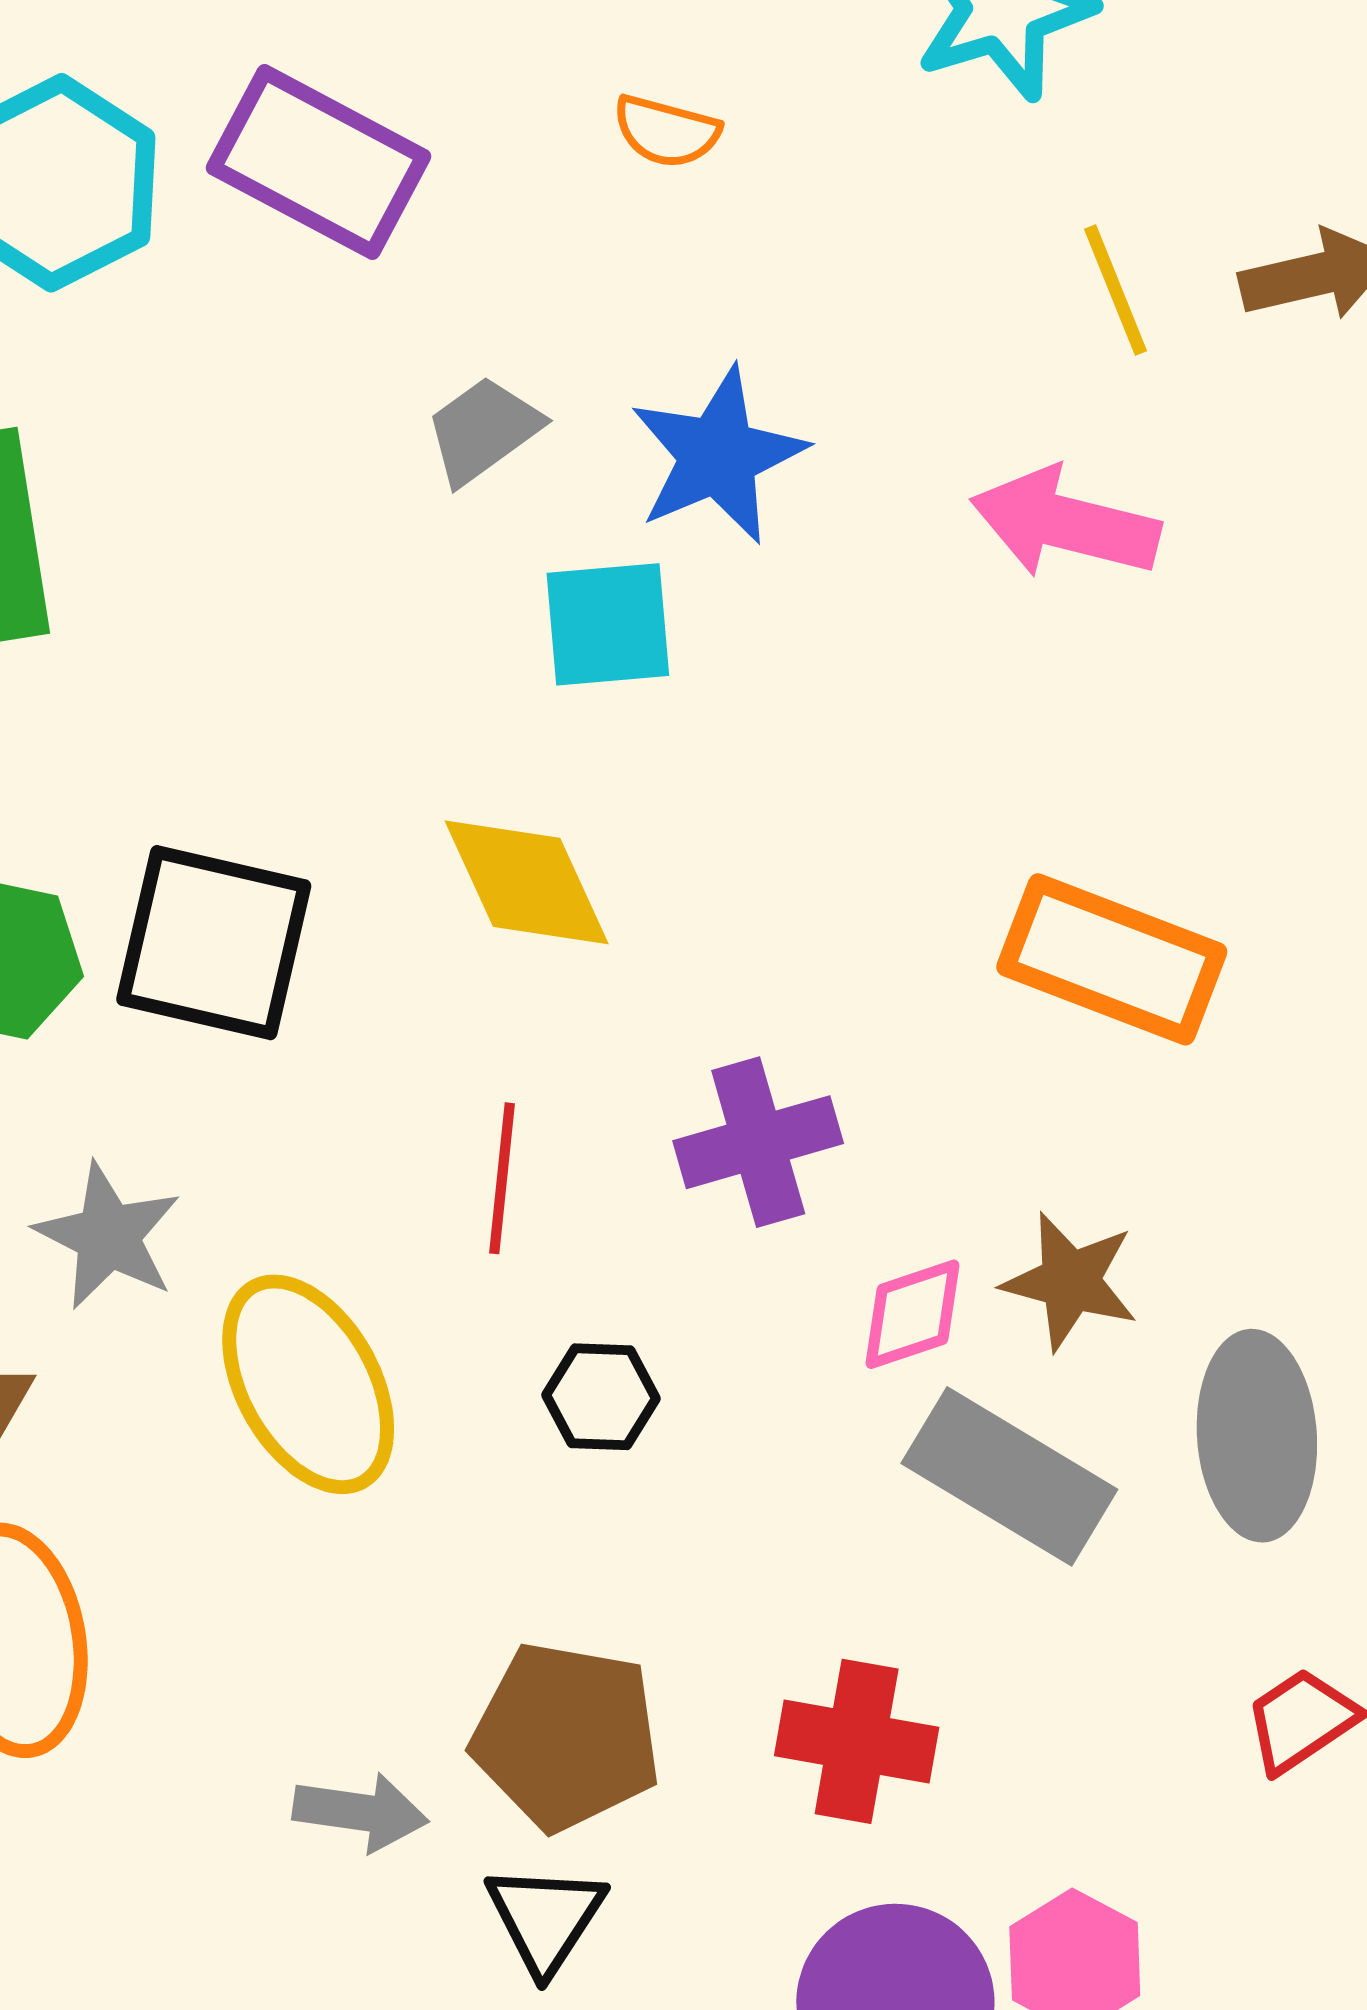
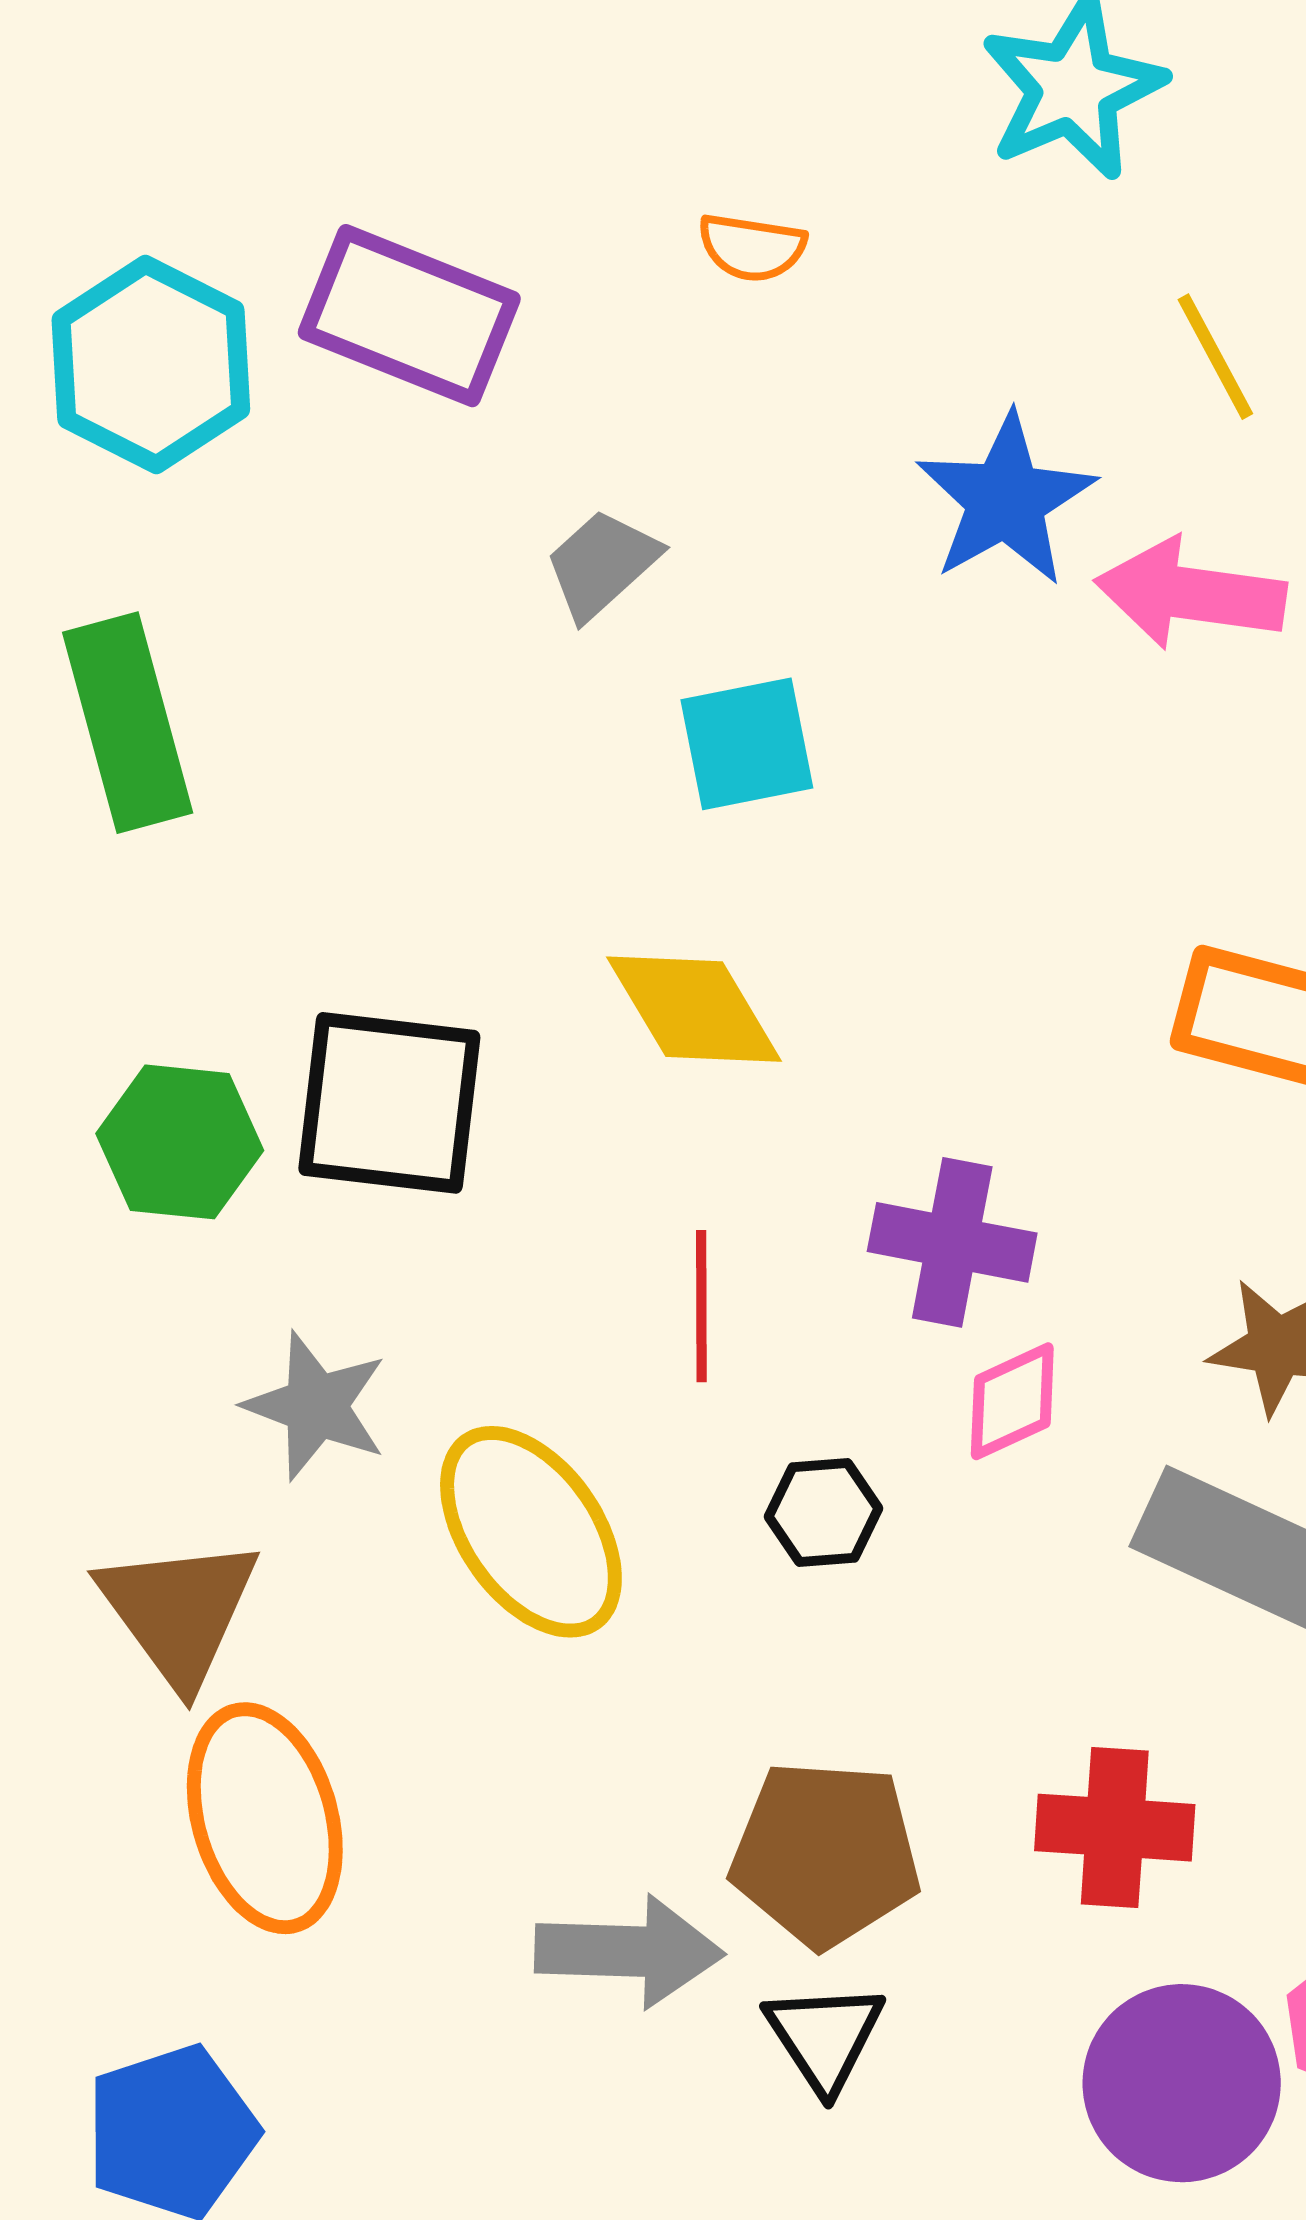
blue star: (718, 456) -> (1006, 500), moved
purple cross: (758, 1142) -> (952, 1242), turned 33
pink diamond: (913, 1314) -> (1012, 1401), moved
gray arrow: (360, 1812) -> (629, 1951), size x1.4

